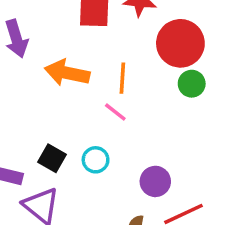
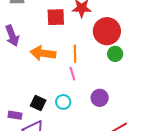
pink line: (115, 112) -> (72, 74), turned 40
purple circle: (155, 181) -> (100, 98), moved

